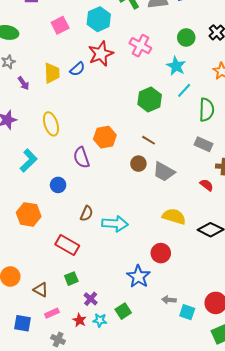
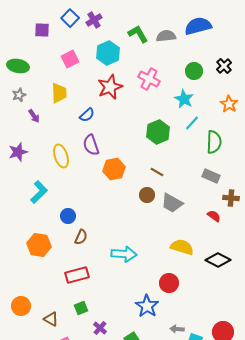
blue semicircle: (77, 69) -> (87, 115), moved
yellow trapezoid: (52, 73) -> (59, 93), moved
purple semicircle: (81, 157) -> (91, 145), moved
brown semicircle: (87, 213) -> (81, 237), moved
red rectangle: (67, 245) -> (77, 275), turned -45

